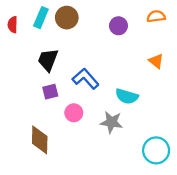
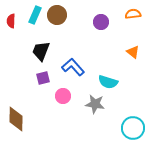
brown diamond: (40, 140) -> (16, 119), moved

